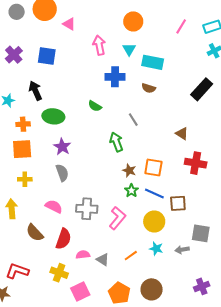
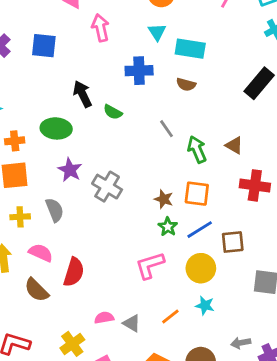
pink arrow: (99, 45) -> (100, 28), moved
black arrow: (35, 91) -> (82, 94), moved
green arrow: (116, 142) -> (197, 149), moved
gray semicircle: (62, 173) -> (55, 210), moved
blue line: (154, 193) -> (200, 230), turned -54
pink semicircle: (54, 206) -> (41, 253), moved
gray cross: (87, 209) -> (107, 187), moved, turned 30
pink L-shape: (117, 218) -> (150, 265), turned -145
red semicircle: (63, 239) -> (74, 272), moved
gray arrow: (182, 250) -> (241, 343), moved
yellow cross: (59, 273) -> (72, 344), turned 36

